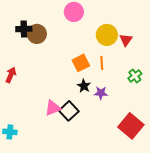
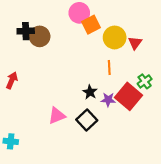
orange square: (81, 63) -> (91, 25), moved
black square: (69, 111) -> (87, 120), moved
red square: (131, 126) -> (129, 96), moved

